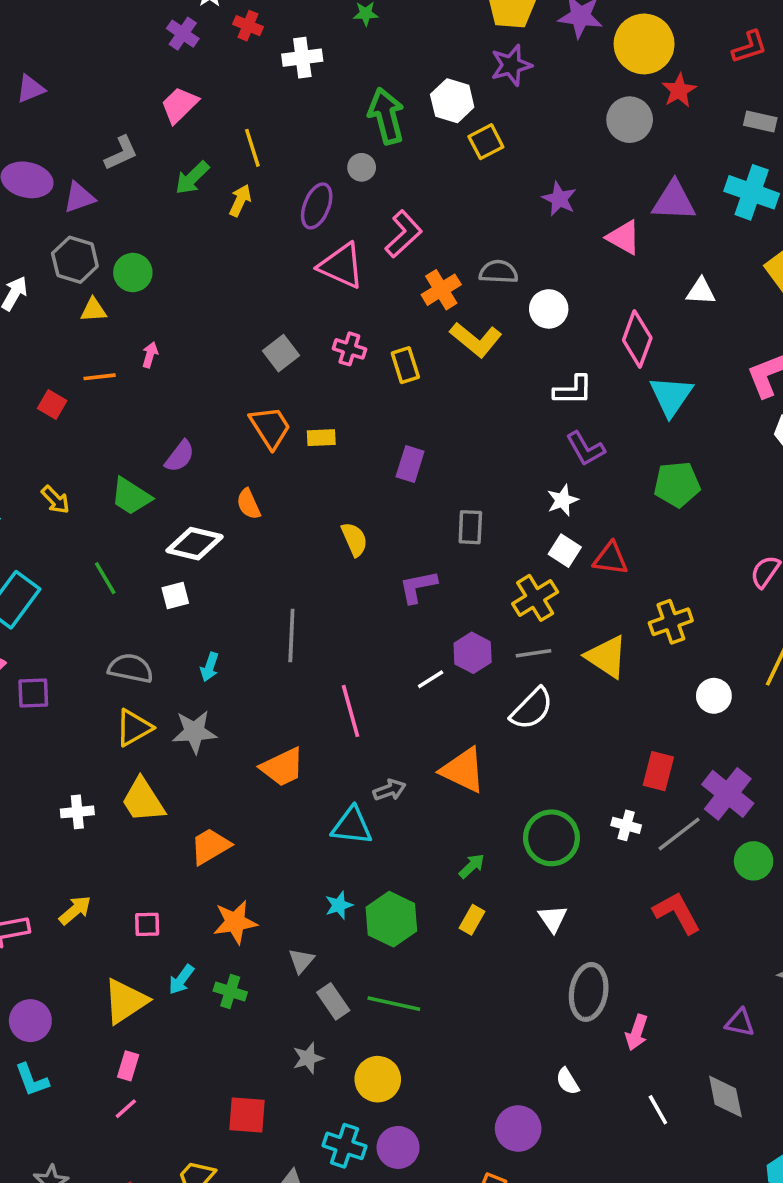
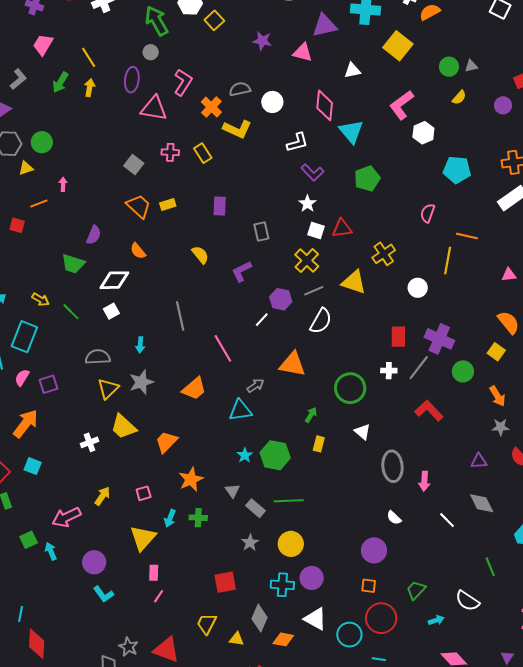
yellow arrow: (55, 500) -> (41, 300), moved

